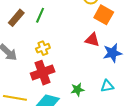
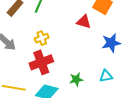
red triangle: (92, 40) -> (84, 22), moved

